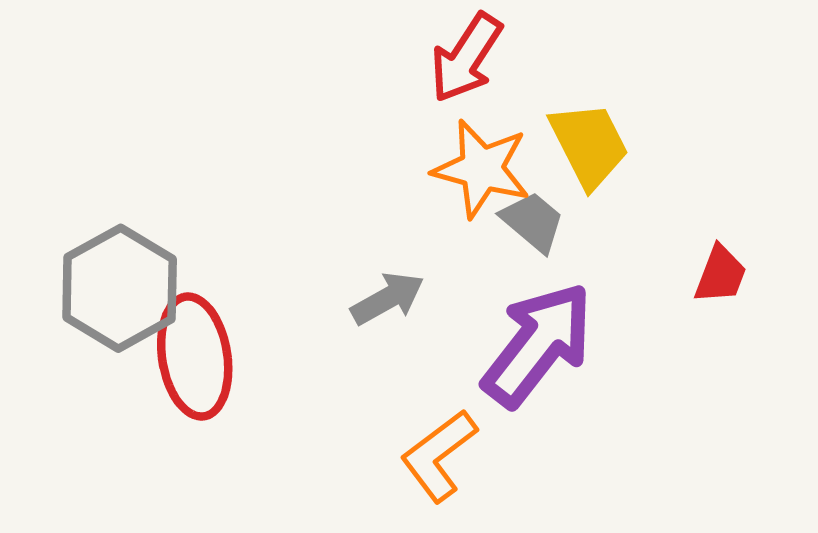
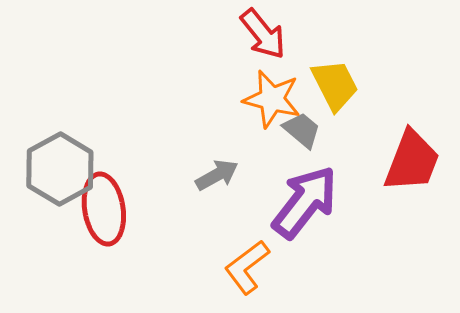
red arrow: (466, 58) -> (263, 34), turned -72
red trapezoid: (721, 275) -> (412, 161), size x1.8

